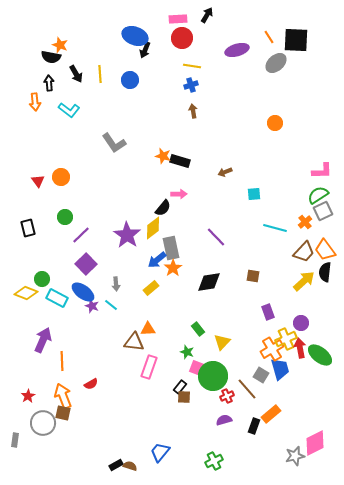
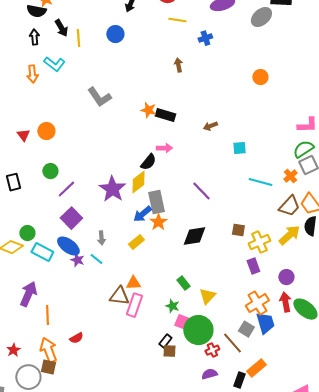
yellow line: (100, 74) -> (78, 38), moved
blue cross: (191, 85) -> (205, 38), moved
orange arrow: (35, 102) -> (32, 74), moved
yellow cross: (286, 339) -> (259, 242), moved
pink rectangle: (149, 367) -> (134, 305), moved

